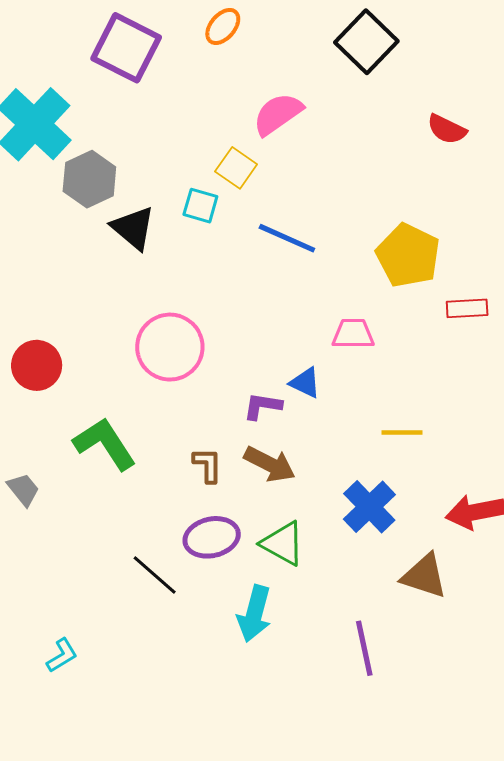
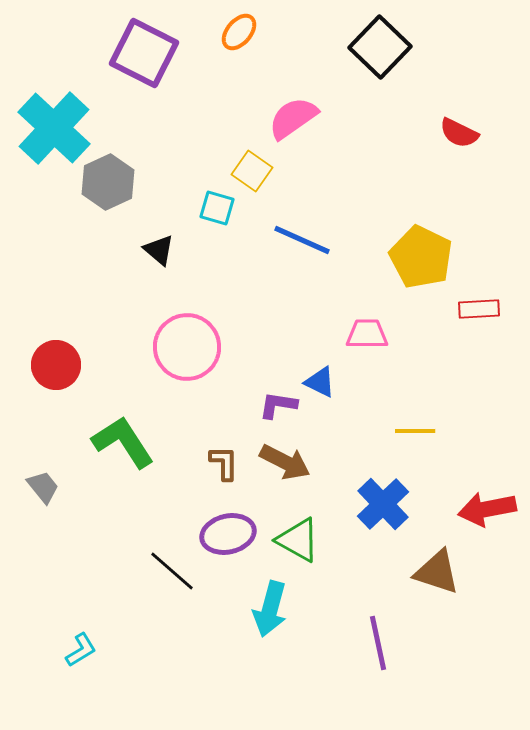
black triangle: (133, 228) -> (159, 250), moved, size x0.7

